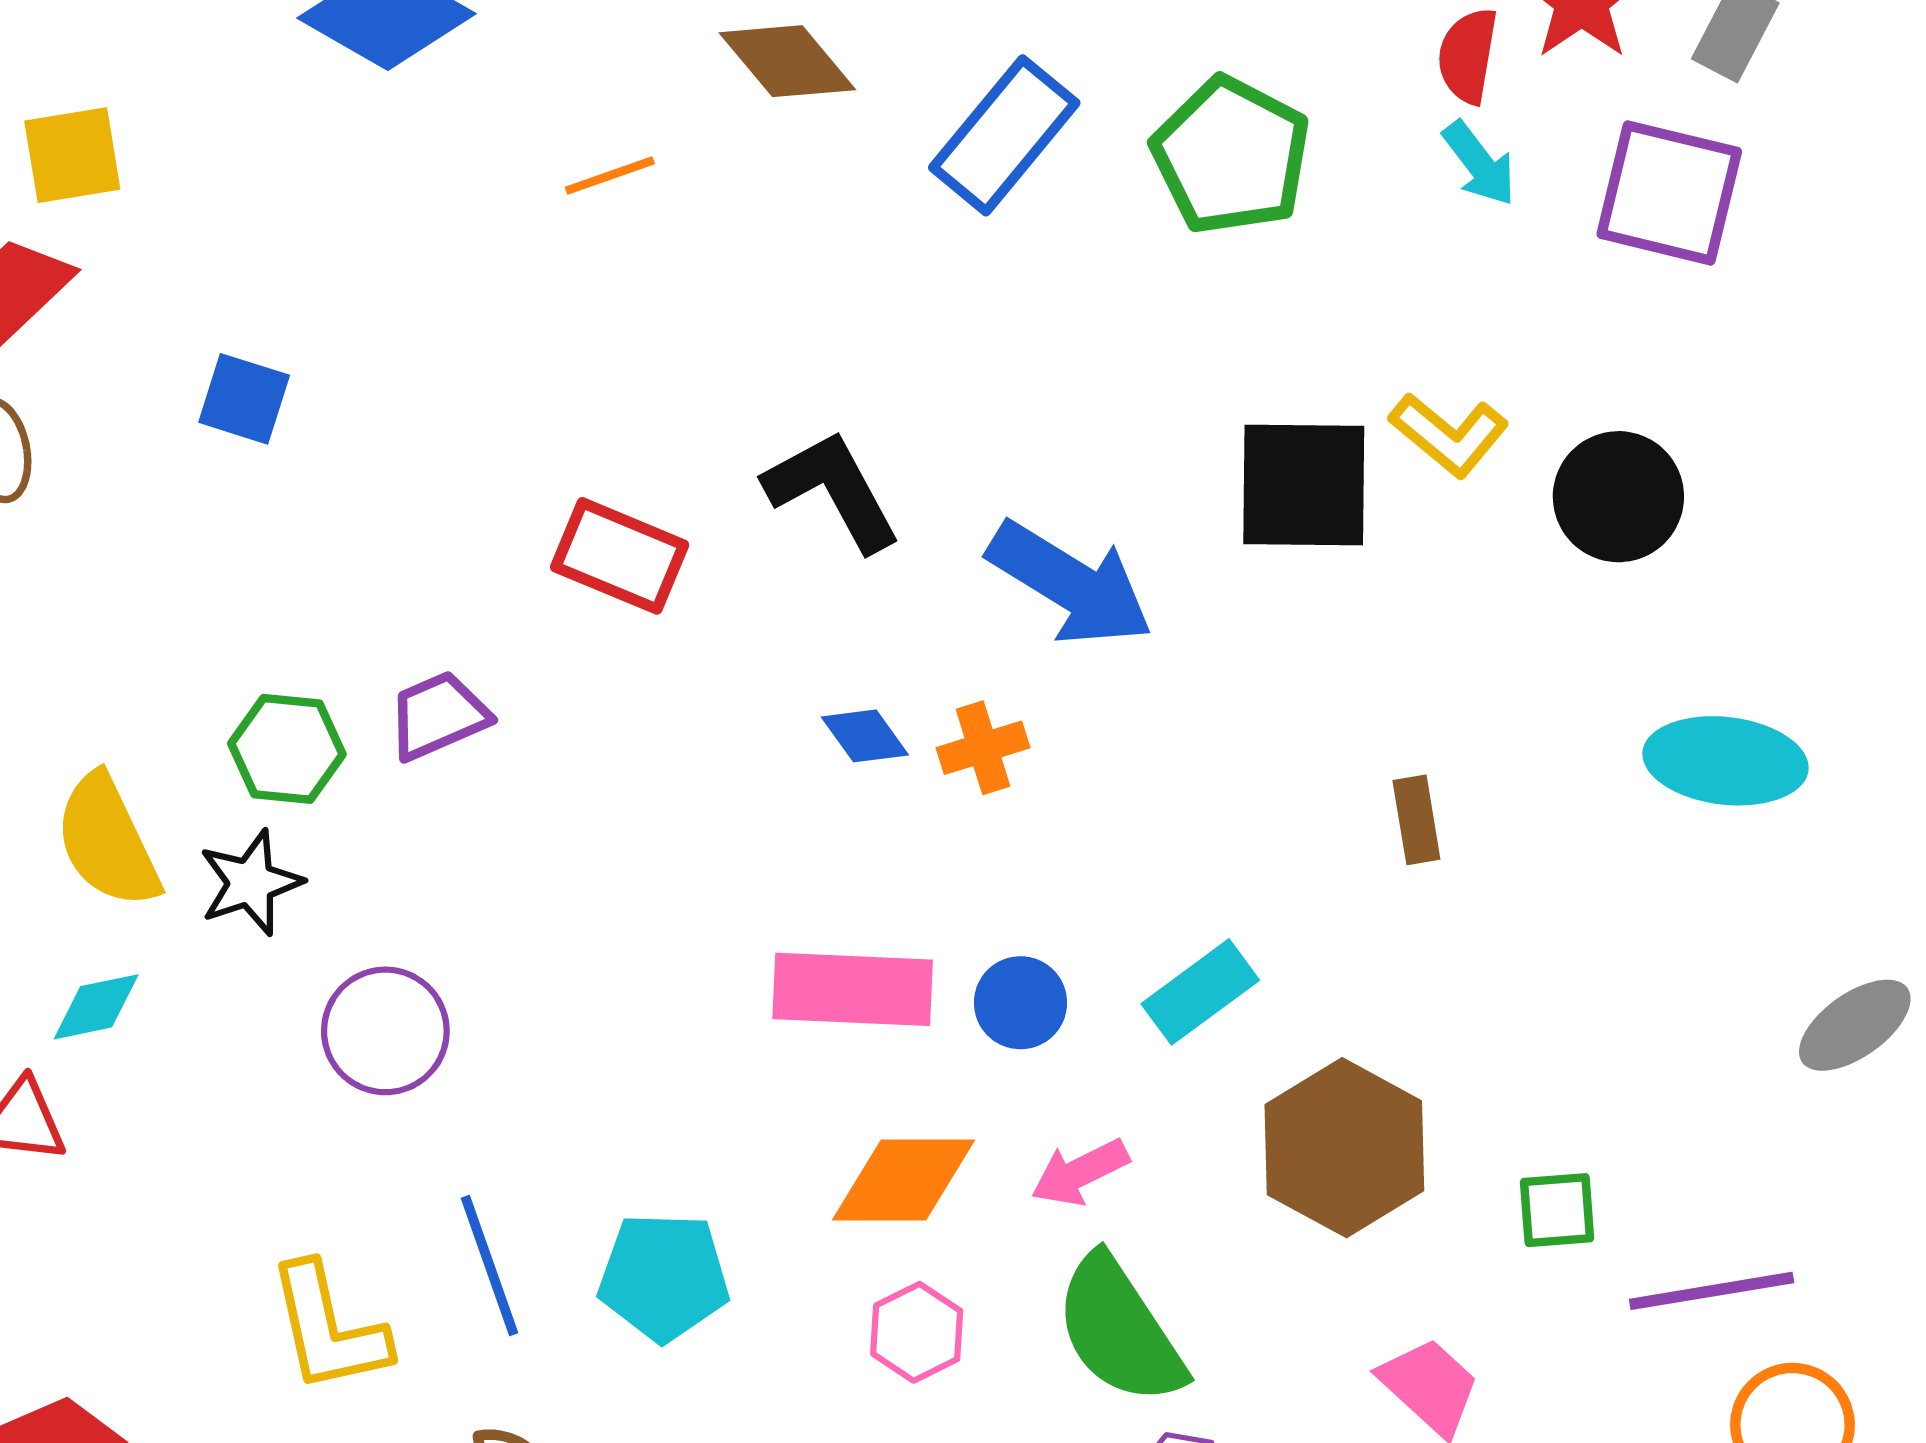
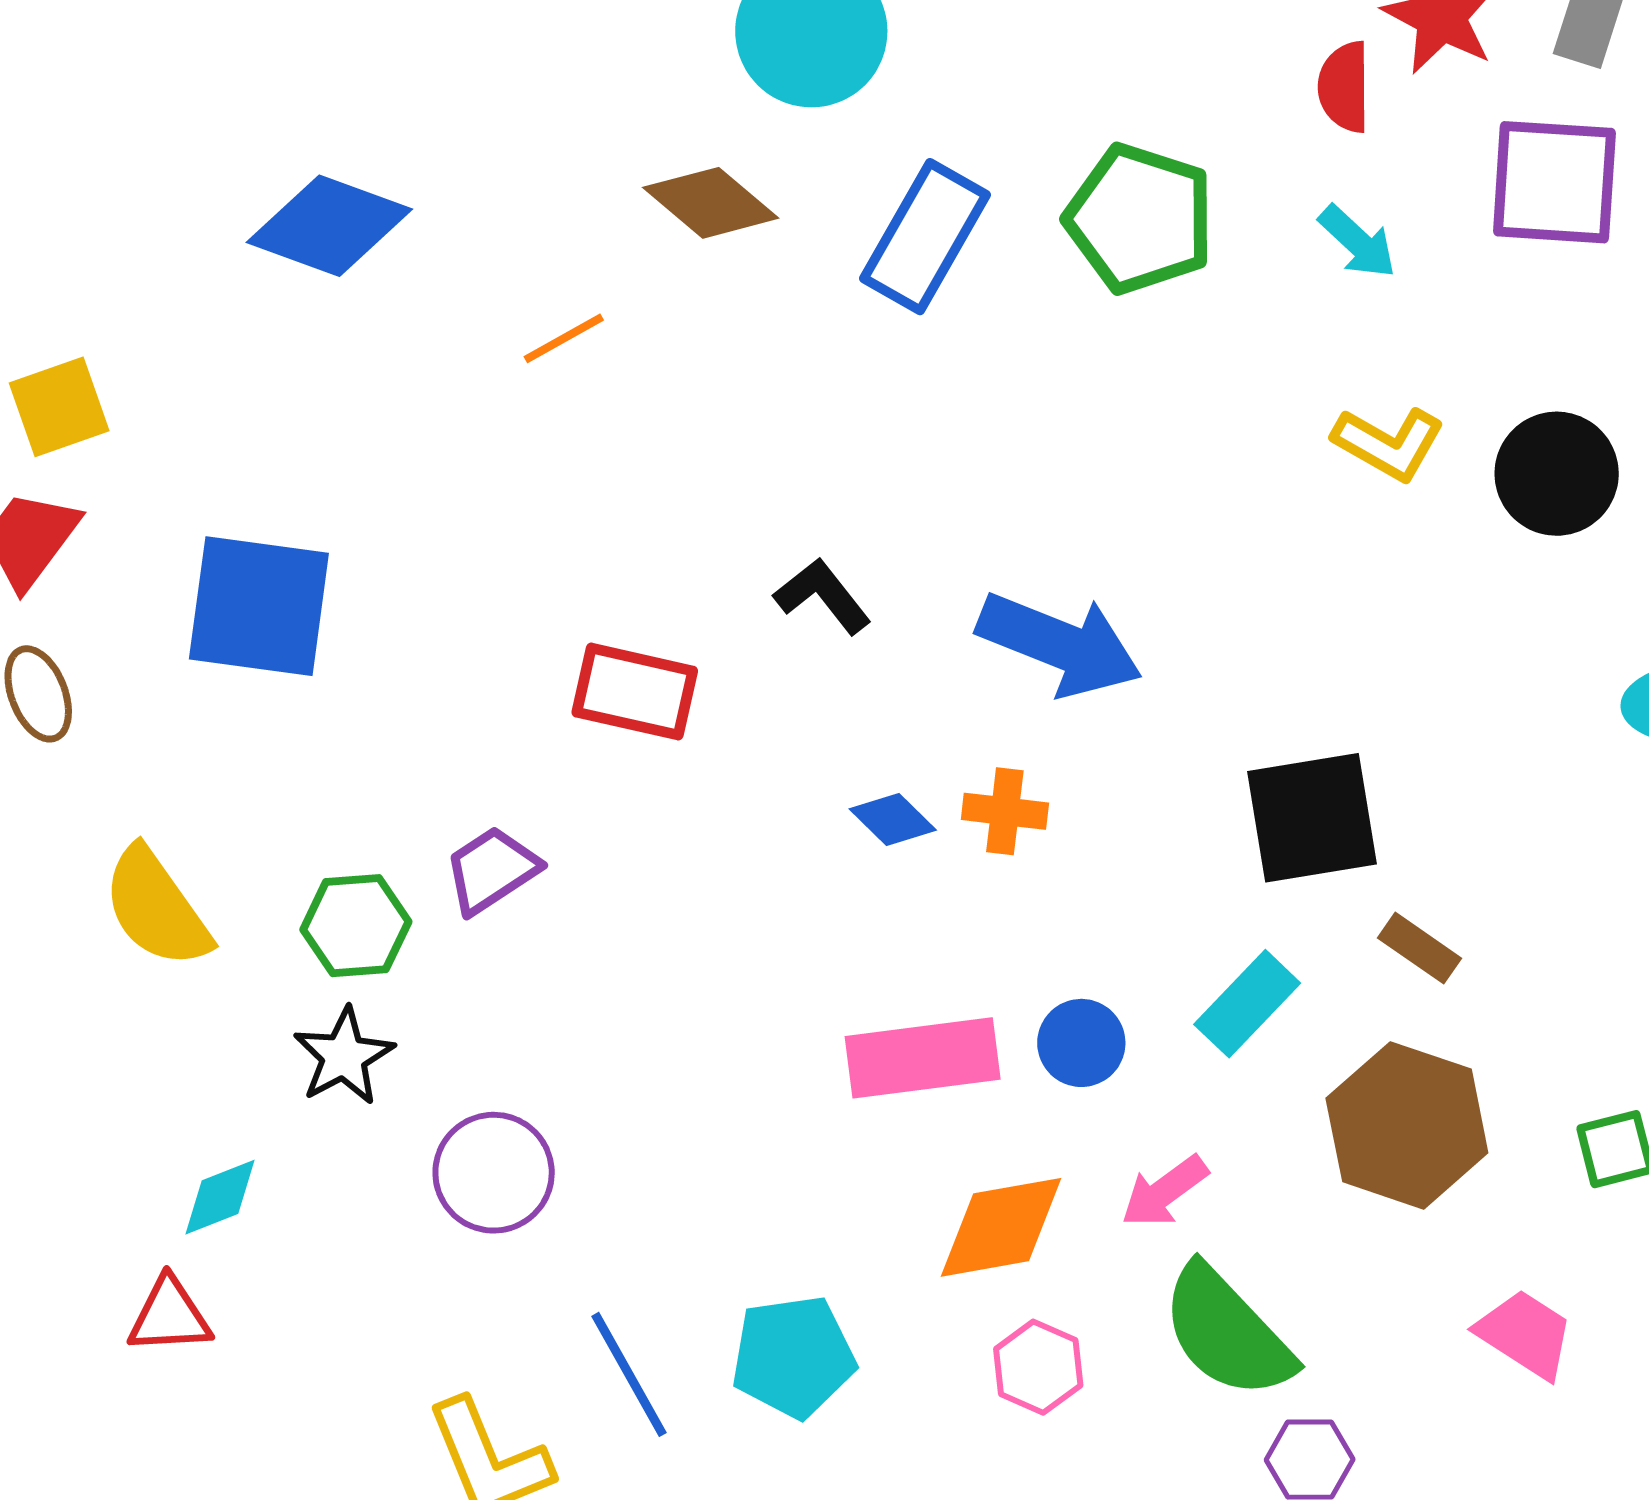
cyan arrow: (1479, 164) -> (1358, 242), moved
blue square: (244, 399) -> (259, 606), size x1.8
black square: (1304, 485) -> (1312, 818), moved
black L-shape: (833, 491) -> (823, 596), size x0.7
orange cross: (983, 748) -> (1005, 811), turned 34
brown rectangle: (1416, 820) -> (1419, 948), moved, turned -36
yellow semicircle: (107, 841) -> (156, 908), moved

